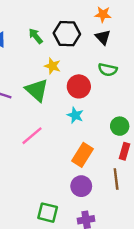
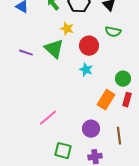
pink line: (32, 136) -> (48, 118), moved
orange rectangle: (82, 155) -> (106, 100), moved
brown line: (116, 179) -> (119, 136), moved

